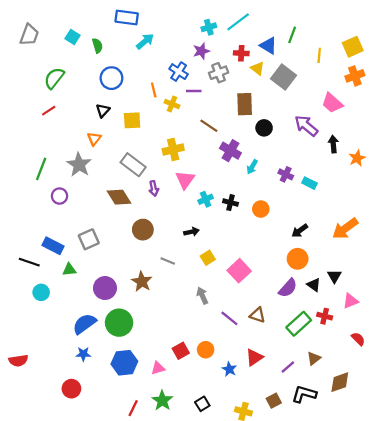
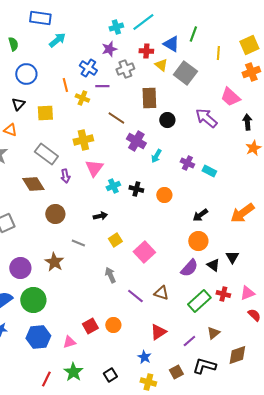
orange triangle: (94, 139) -> (10, 130), turned -48
black arrow: (333, 144) -> (247, 122), moved
pink triangle: (351, 301) -> (247, 293), moved
blue star: (229, 369) -> (144, 357), moved

